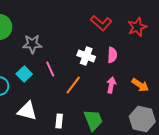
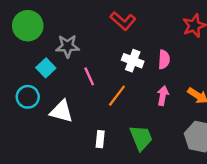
red L-shape: (101, 23) -> (123, 21), moved
cyan square: (24, 74) -> (46, 68), moved
white triangle: (27, 111) -> (61, 111), moved

